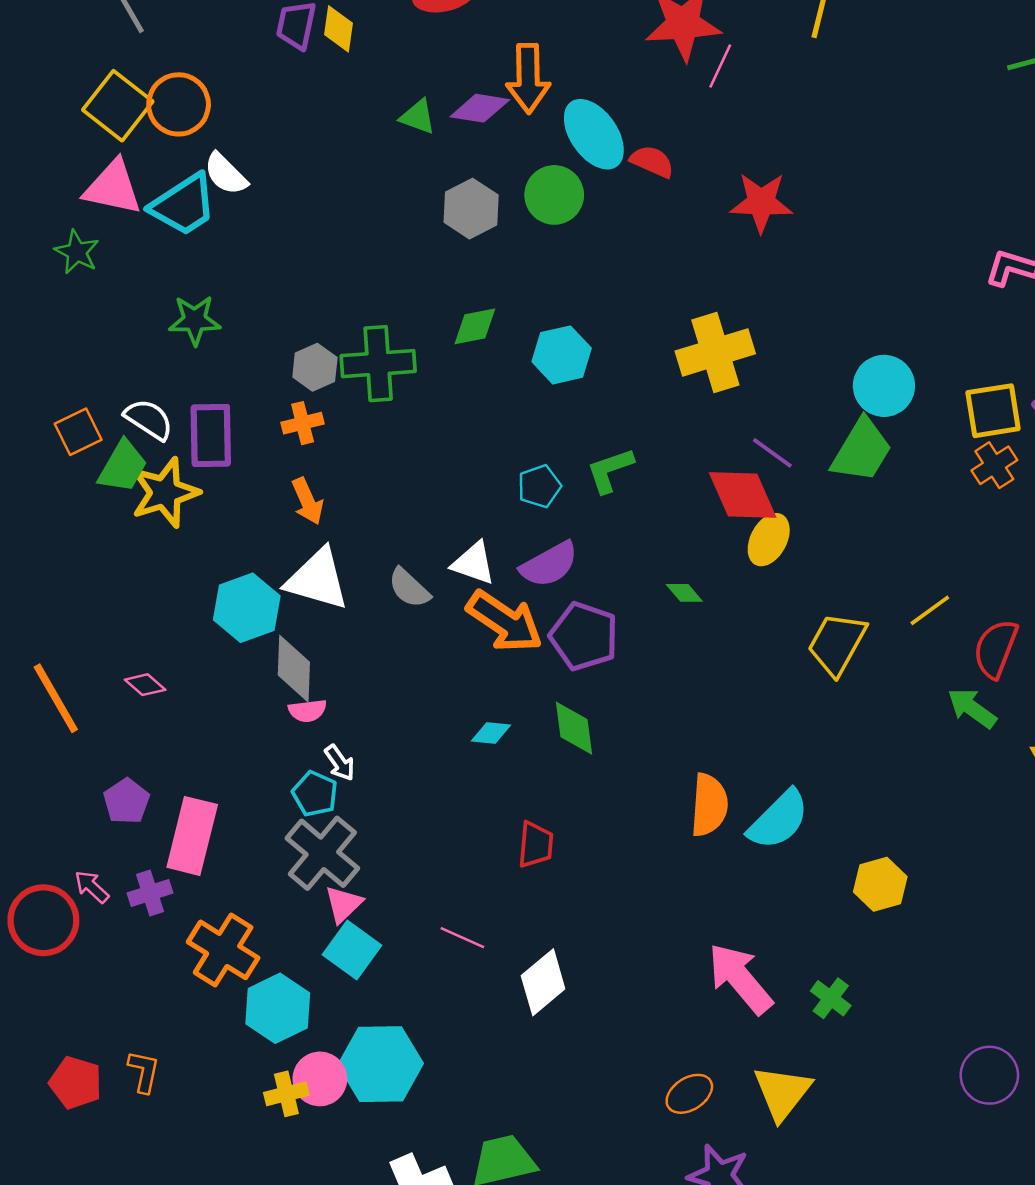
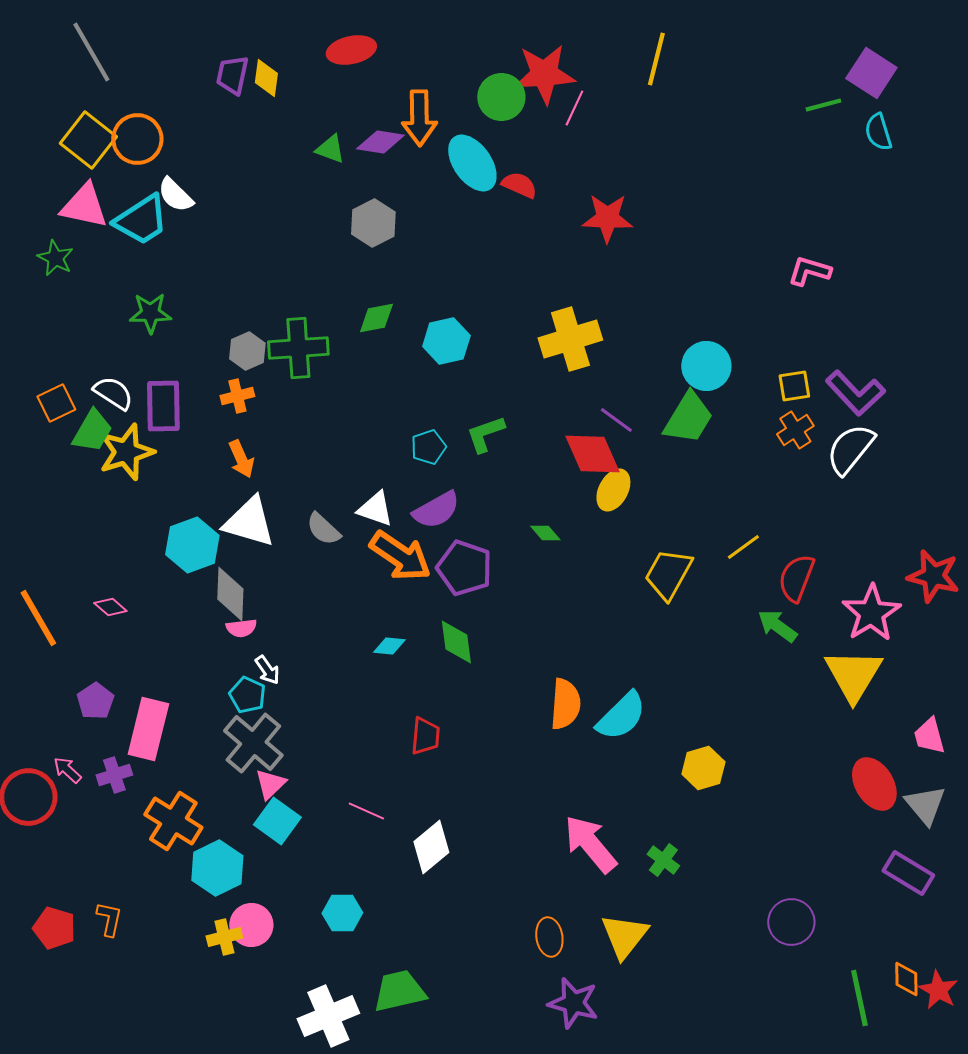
green circle: (554, 195) -> (501, 97), moved
yellow square: (993, 411) -> (794, 386), size x0.7
cyan hexagon: (381, 1064) -> (342, 913), moved, size x0.6
orange ellipse: (689, 1094) -> (549, 937), turned -66

